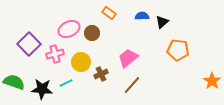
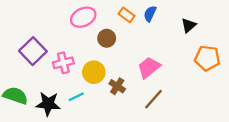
blue semicircle: (142, 16) -> (150, 14), moved, turned -64
pink ellipse: (69, 29) -> (83, 17), moved
brown cross: (101, 74) -> (117, 86), turned -32

